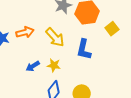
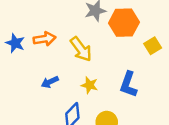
blue L-shape: (84, 49) -> (128, 84), moved
yellow star: (54, 65) -> (90, 85), moved

